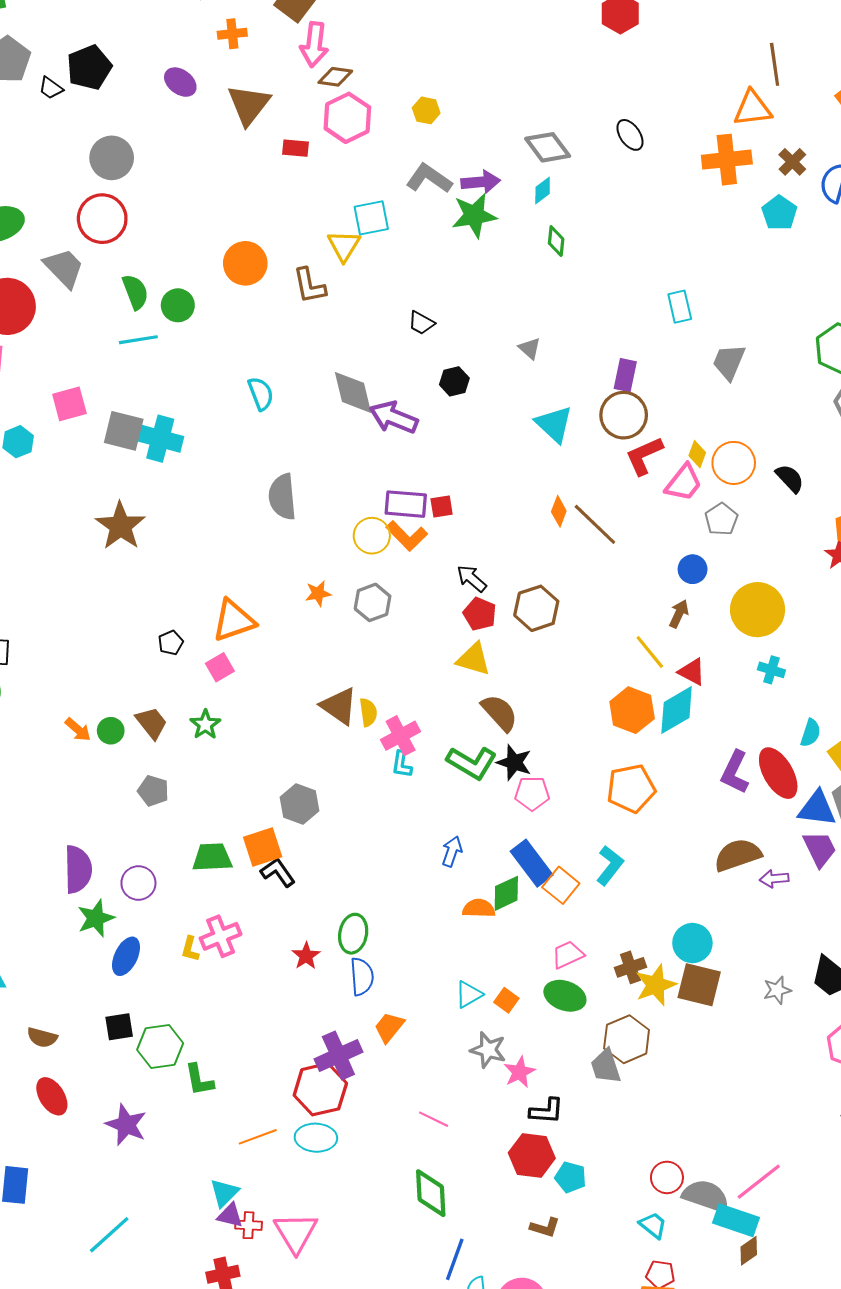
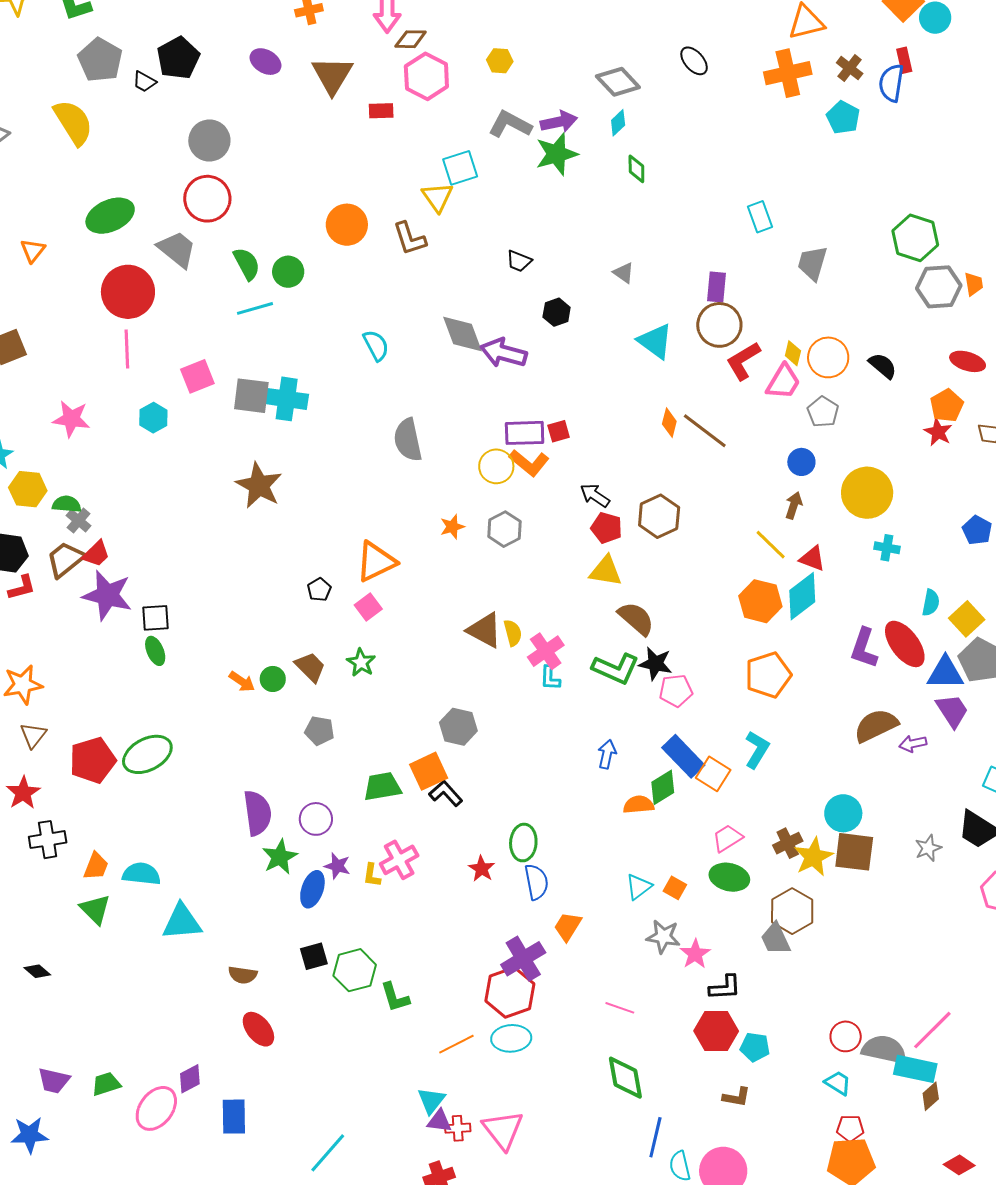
purple star: (126, 1125) -> (337, 866), moved, size x0.7

